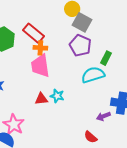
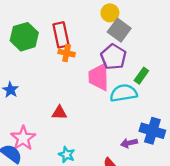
red rectangle: (33, 33) -> (61, 35), turned 30
pink trapezoid: (40, 66) -> (99, 77), moved
cyan star: (57, 96) -> (67, 155), moved

